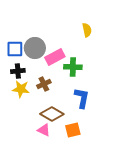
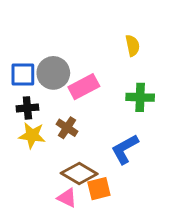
green cross: (73, 67) -> (140, 97), moved
brown cross: (44, 84) -> (67, 128), turned -32
blue L-shape: (82, 98) -> (125, 149), turned -130
orange square: (73, 130) -> (99, 189), moved

